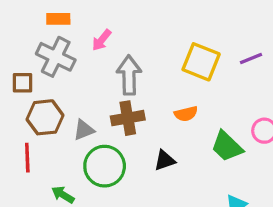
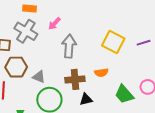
brown cross: (128, 118) -> (75, 79), moved
gray triangle: (84, 130) -> (39, 77), turned 40

